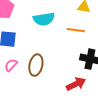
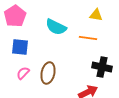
cyan semicircle: (44, 19) -> (56, 27), turned 35

